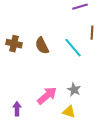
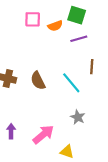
gray star: (74, 90) -> (78, 117), moved
purple arrow: (17, 109) -> (11, 131), moved

